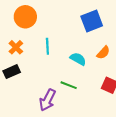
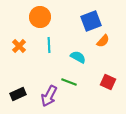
orange circle: (25, 17) -> (40, 17), moved
orange semicircle: (103, 53) -> (103, 41), moved
black rectangle: (12, 72) -> (18, 94), moved

